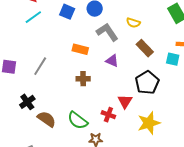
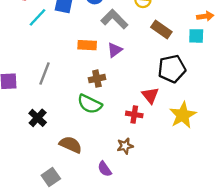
cyan line: (33, 17) -> (37, 17), moved
purple triangle: (112, 61) -> (115, 50), moved, turned -48
black pentagon: (147, 83) -> (172, 69), turned 30
brown semicircle: (47, 119) -> (71, 145), moved
green semicircle: (78, 120) -> (90, 104), moved

